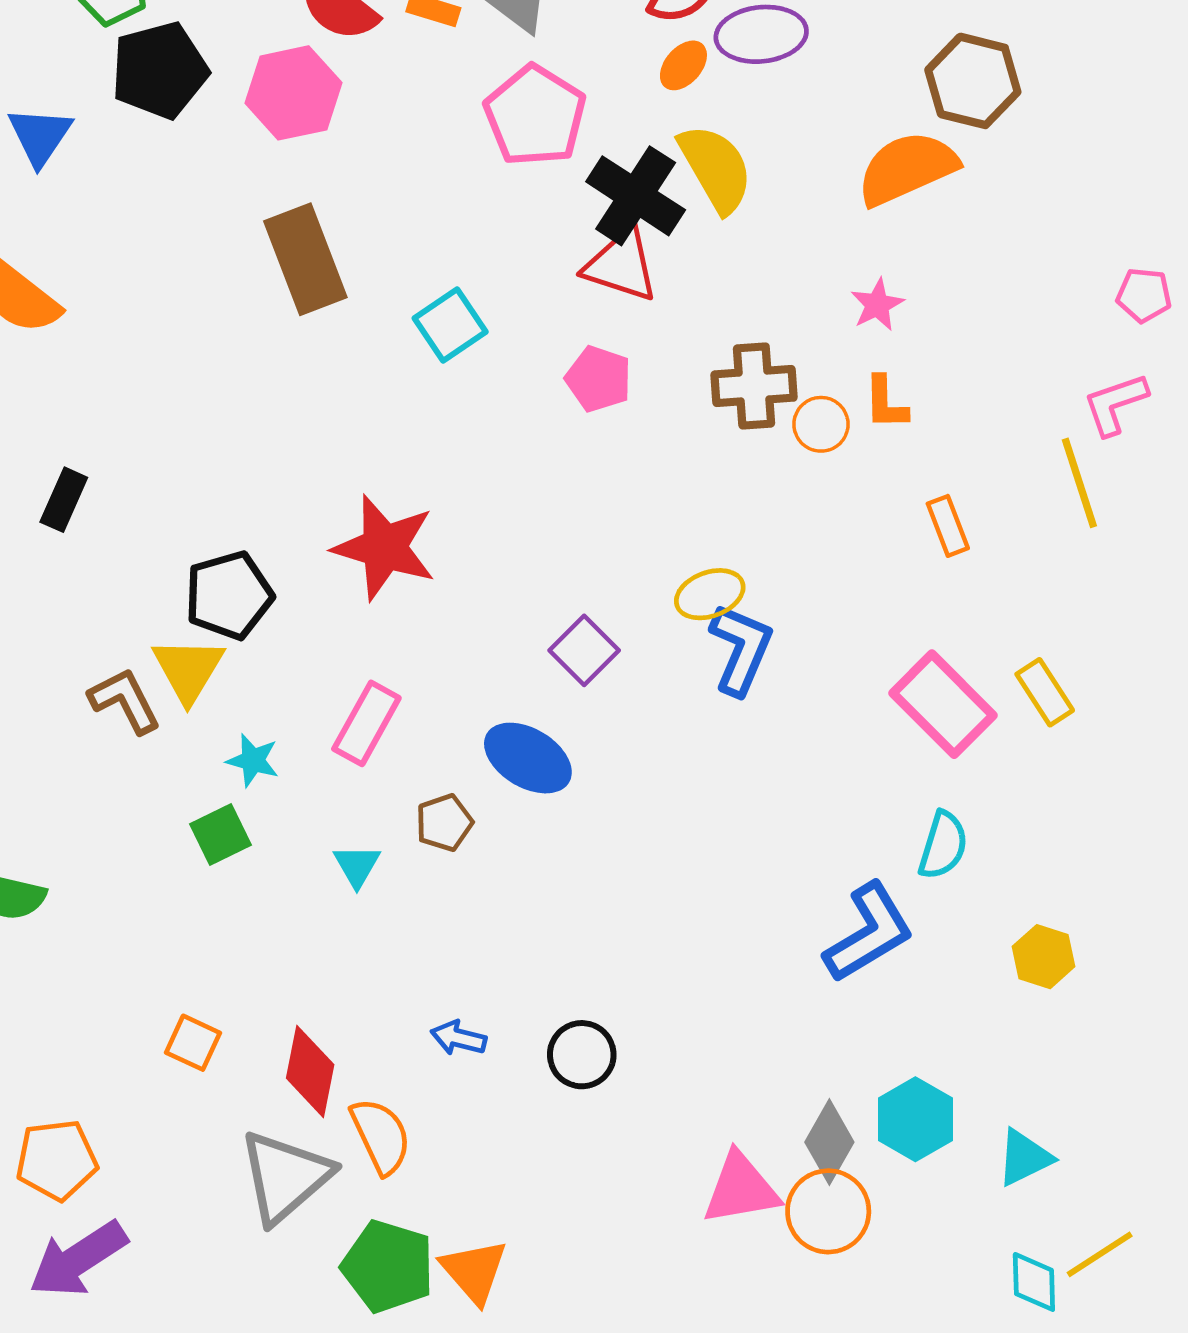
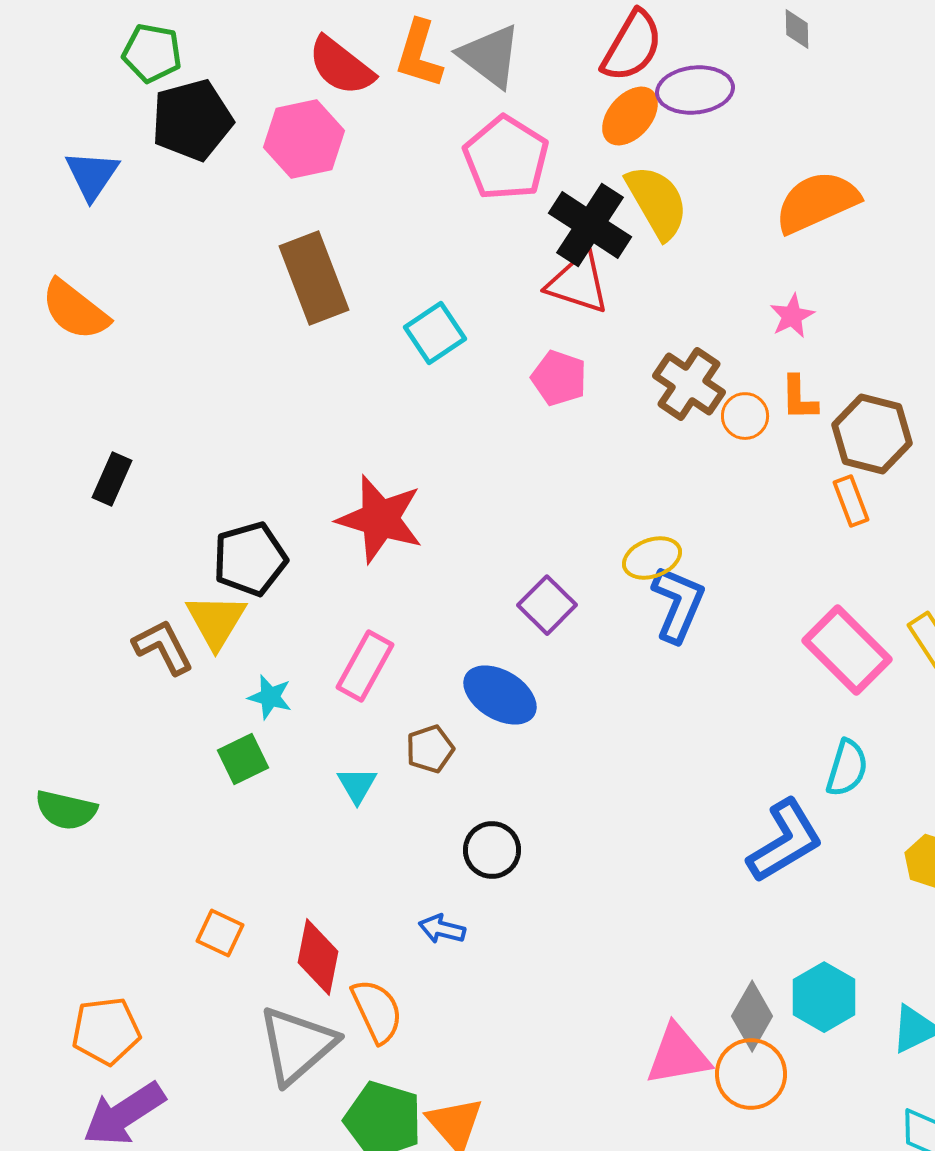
orange ellipse: (683, 65) -> (630, 116), size x1.4
brown hexagon: (973, 81) -> (872, 434), moved
brown cross: (754, 386) -> (689, 384), turned 38
black circle: (582, 1055) -> (492, 850), moved

